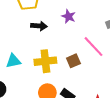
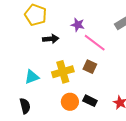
pink line: (94, 47) -> (95, 43), moved
brown square: (73, 61) -> (90, 67), turned -32

